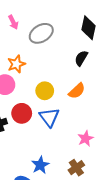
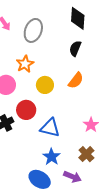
gray ellipse: (41, 33) -> (33, 30), turned -30
orange star: (16, 64) -> (25, 64), moved
blue triangle: (49, 117) -> (50, 128), moved, turned -30

